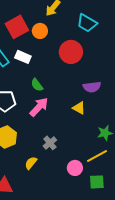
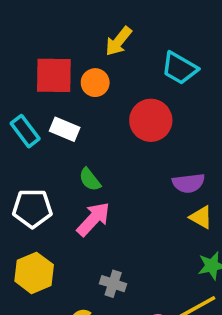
red square: (17, 27) -> (54, 75), turned 30
yellow triangle: (79, 108) -> (201, 217), moved
gray cross: (50, 143) -> (113, 284), turned -32

